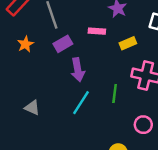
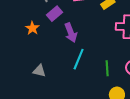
orange star: (25, 44) -> (32, 28), moved
green line: (115, 93) -> (107, 68), moved

